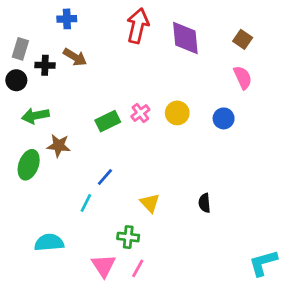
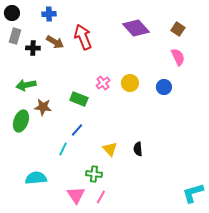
red arrow: (138, 26) -> (83, 37), moved, turned -35
purple diamond: (185, 38) -> (136, 28), turned -36
black circle: (16, 80) -> (12, 13), moved
green rectangle: (108, 121) -> (79, 99), moved, turned 48
black semicircle: (204, 203) -> (138, 149), moved

